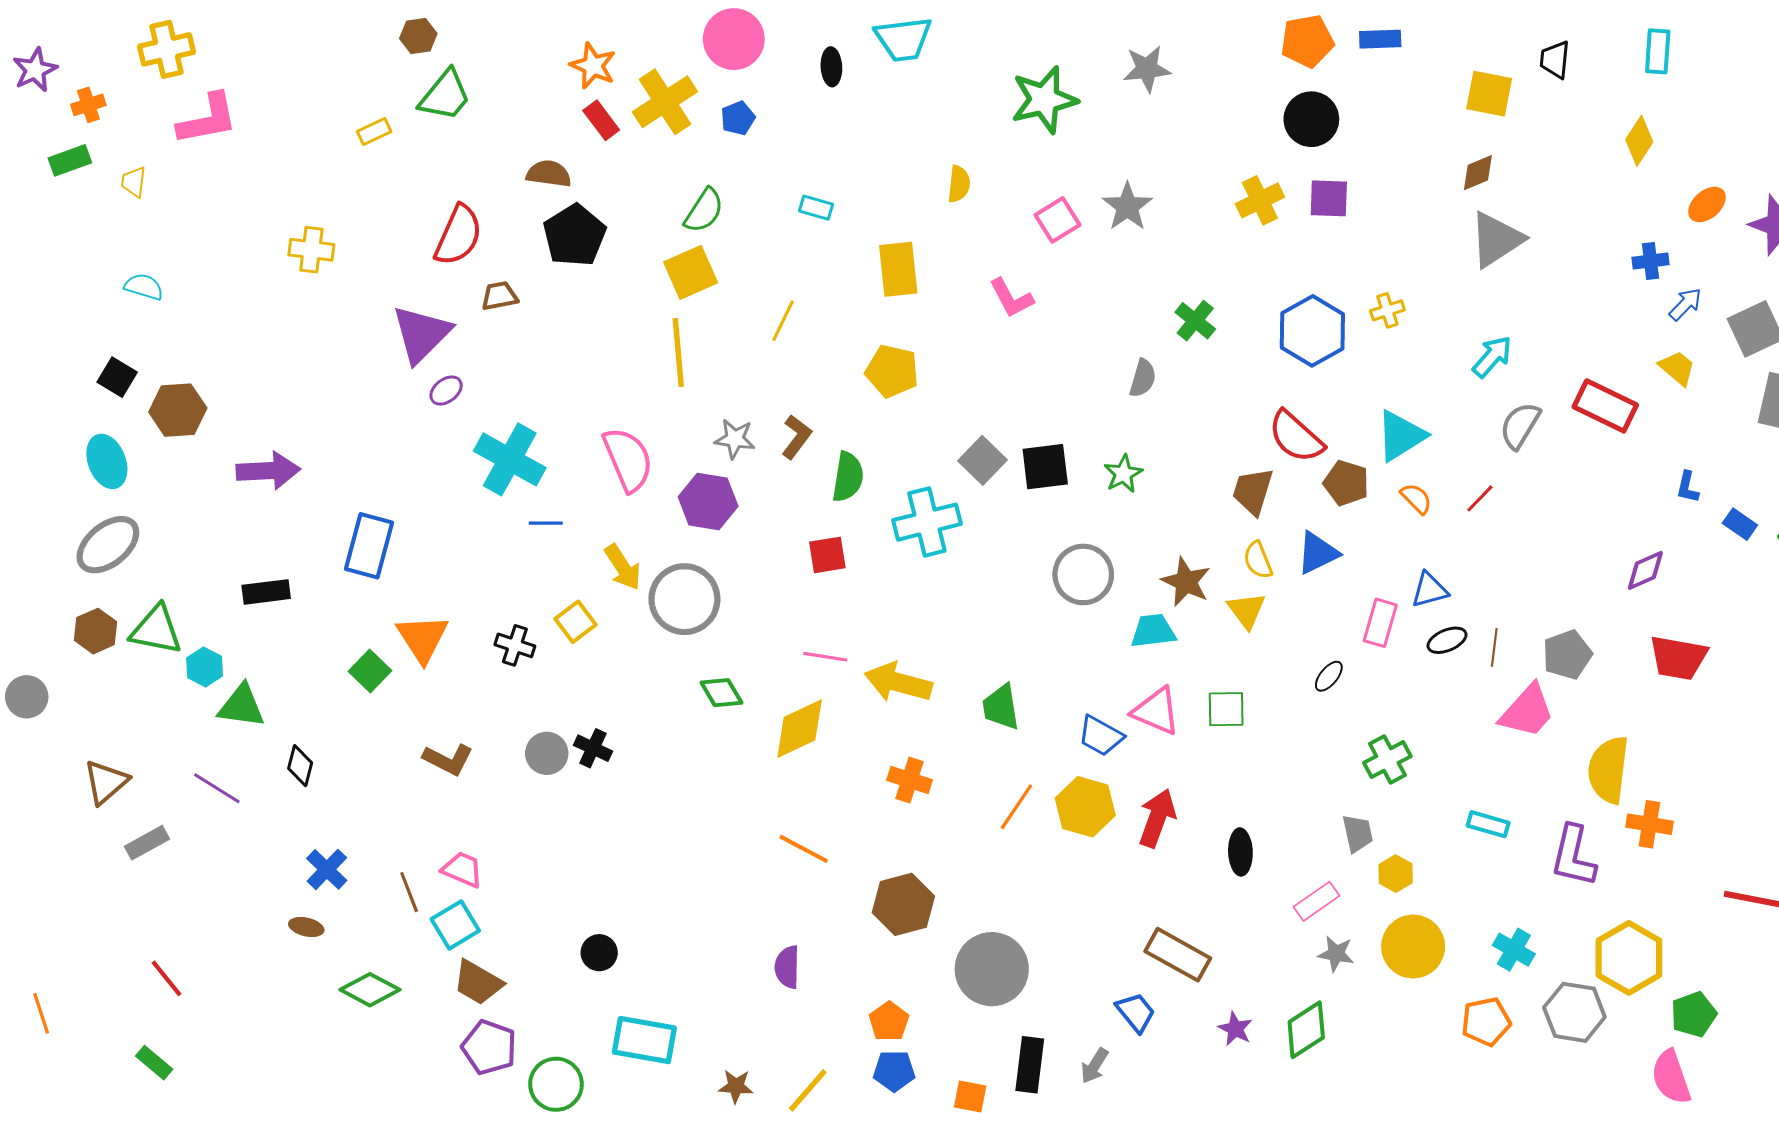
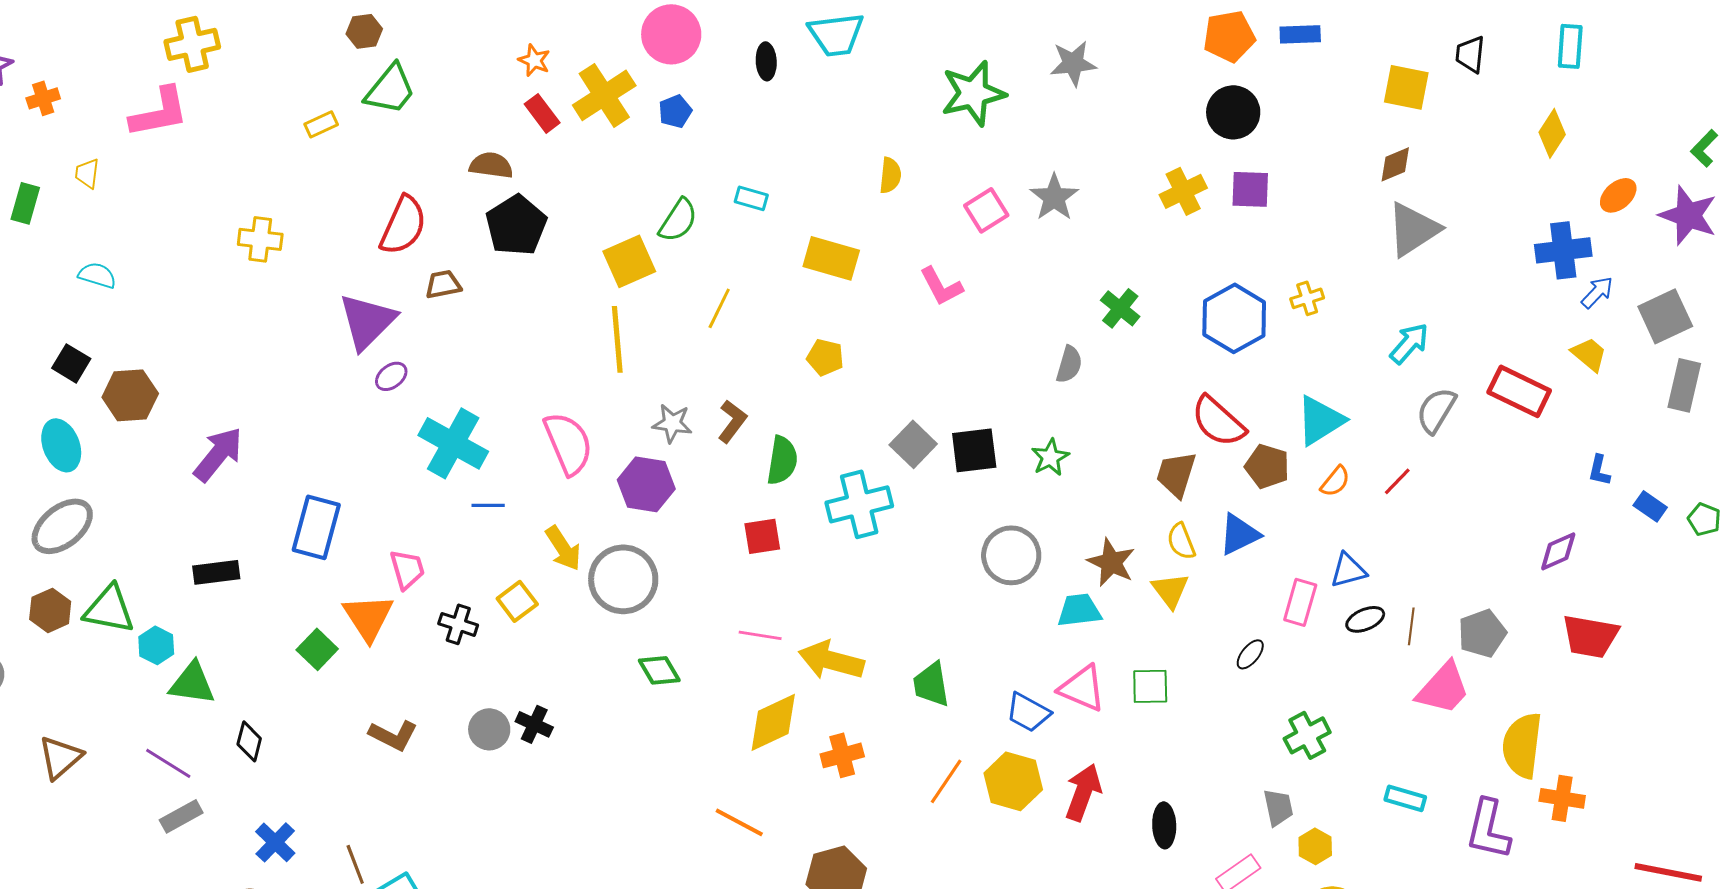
yellow cross: (166, 49) -> (192, 44), moved
orange star: (593, 66) -> (534, 60), size x0.7
green rectangle: (70, 160) -> (25, 203), moved, turned -54
green semicircle: (704, 211) -> (678, 220), moved
blue cross: (1650, 261) -> (1563, 250), size x1.6
yellow rectangle: (898, 269) -> (831, 258), turned -68
yellow pentagon: (892, 371) -> (825, 357), size x0.7
purple arrow: (268, 471) -> (218, 454), turned -48
orange semicircle: (1416, 498) -> (1335, 481), turned 84
yellow diamond: (800, 729) -> (773, 722), moved
orange cross: (910, 780) -> (842, 755), turned -33
gray rectangle: (147, 843) -> (181, 816), moved
pink trapezoid: (462, 869) -> (407, 569), moved, turned 51

